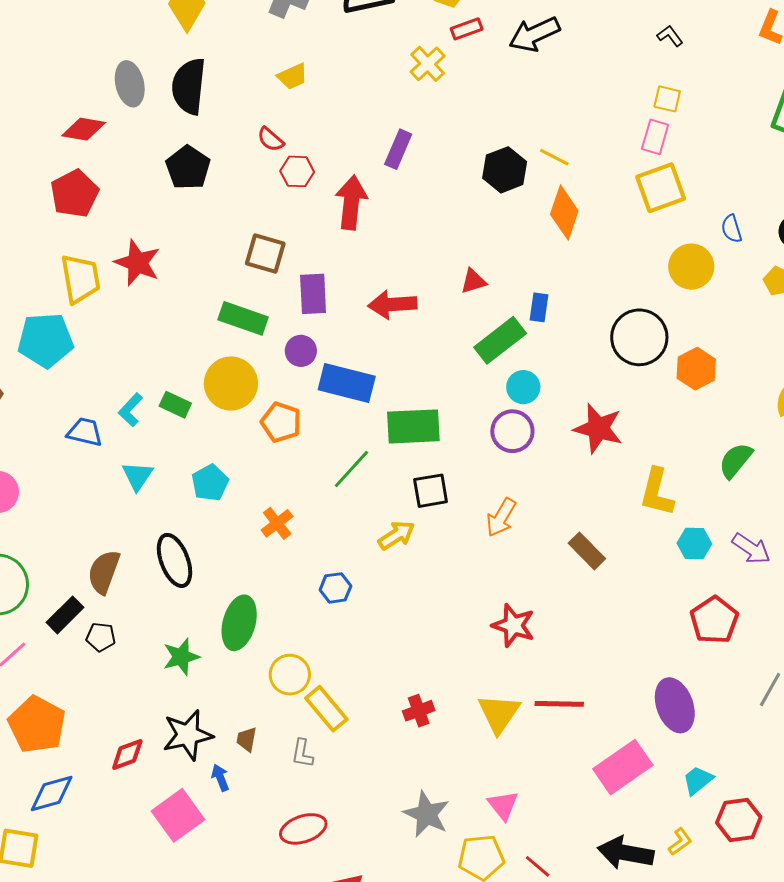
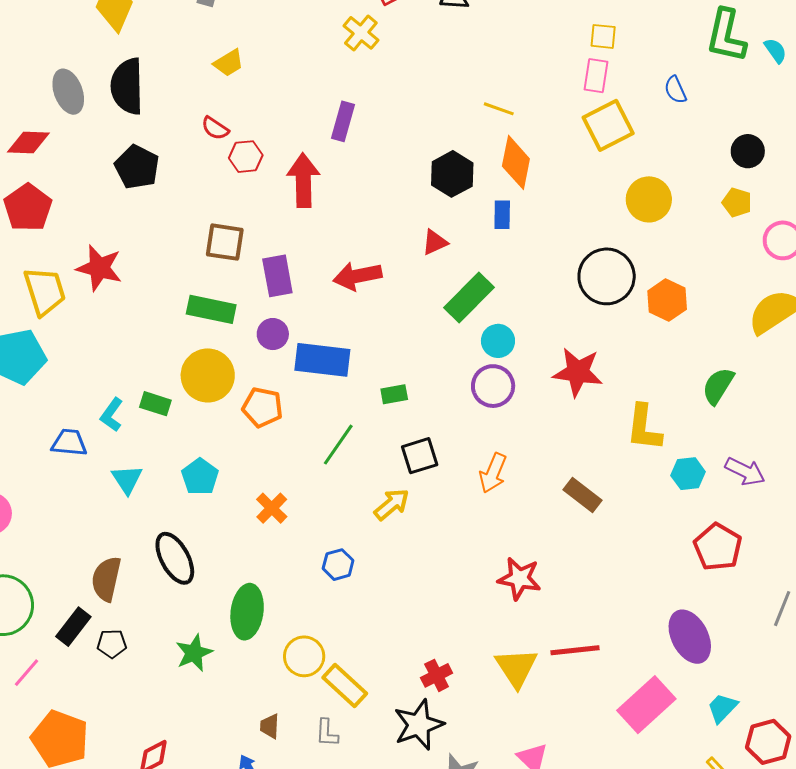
black hexagon: (505, 170) -> (452, 174), moved
blue semicircle: (732, 229) -> (675, 90), moved
blue rectangle: (539, 307) -> (502, 215), moved
green rectangle: (413, 426) -> (394, 394), size x0.5
black star: (188, 735) -> (419, 725), moved

